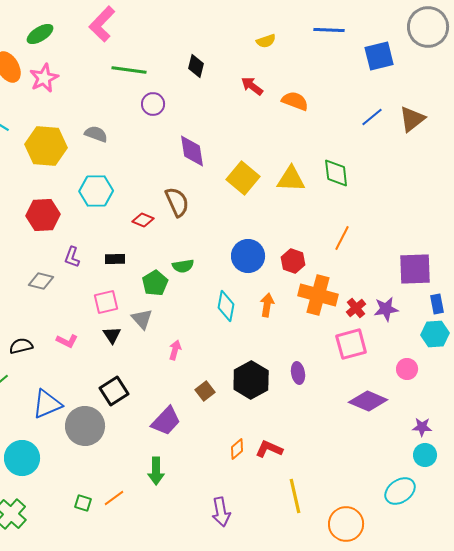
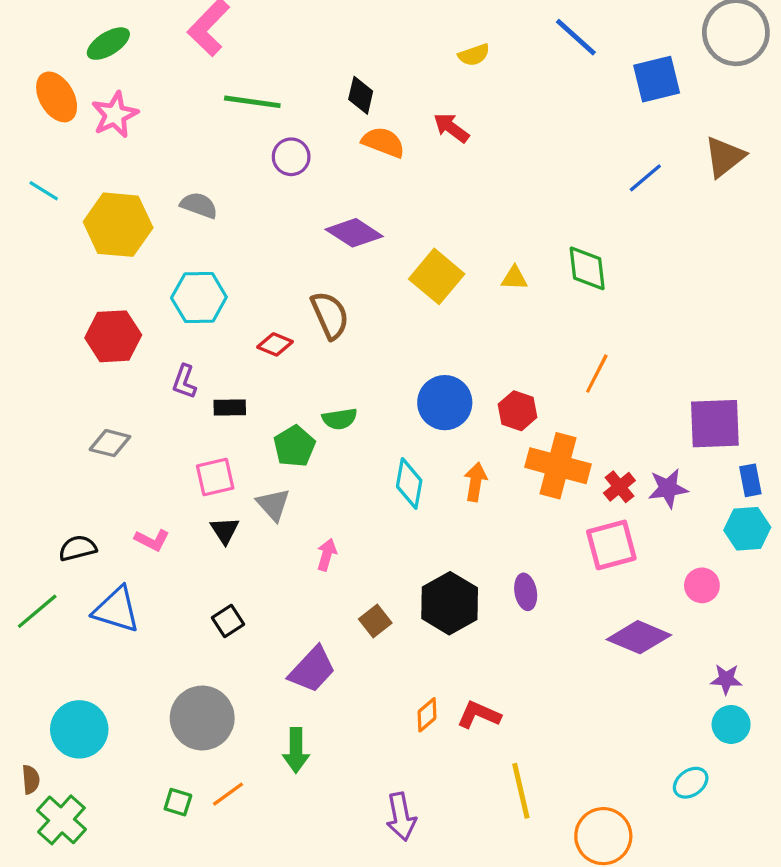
blue line: (329, 30) -> (576, 37), turned 40
orange semicircle: (295, 101) -> (383, 142), moved
brown triangle: (412, 119) -> (725, 157), moved
purple diamond: (192, 151) -> (354, 233), turned -48
yellow triangle: (291, 179) -> (514, 278), size x0.6
purple L-shape: (72, 257) -> (184, 382), moved
black square: (114, 391) -> (228, 621), size x0.7
blue triangle: (47, 404) -> (116, 610), moved, turned 40
gray circle: (85, 426) -> (202, 718), moved
cyan ellipse: (400, 491) -> (691, 783), size x0.7

